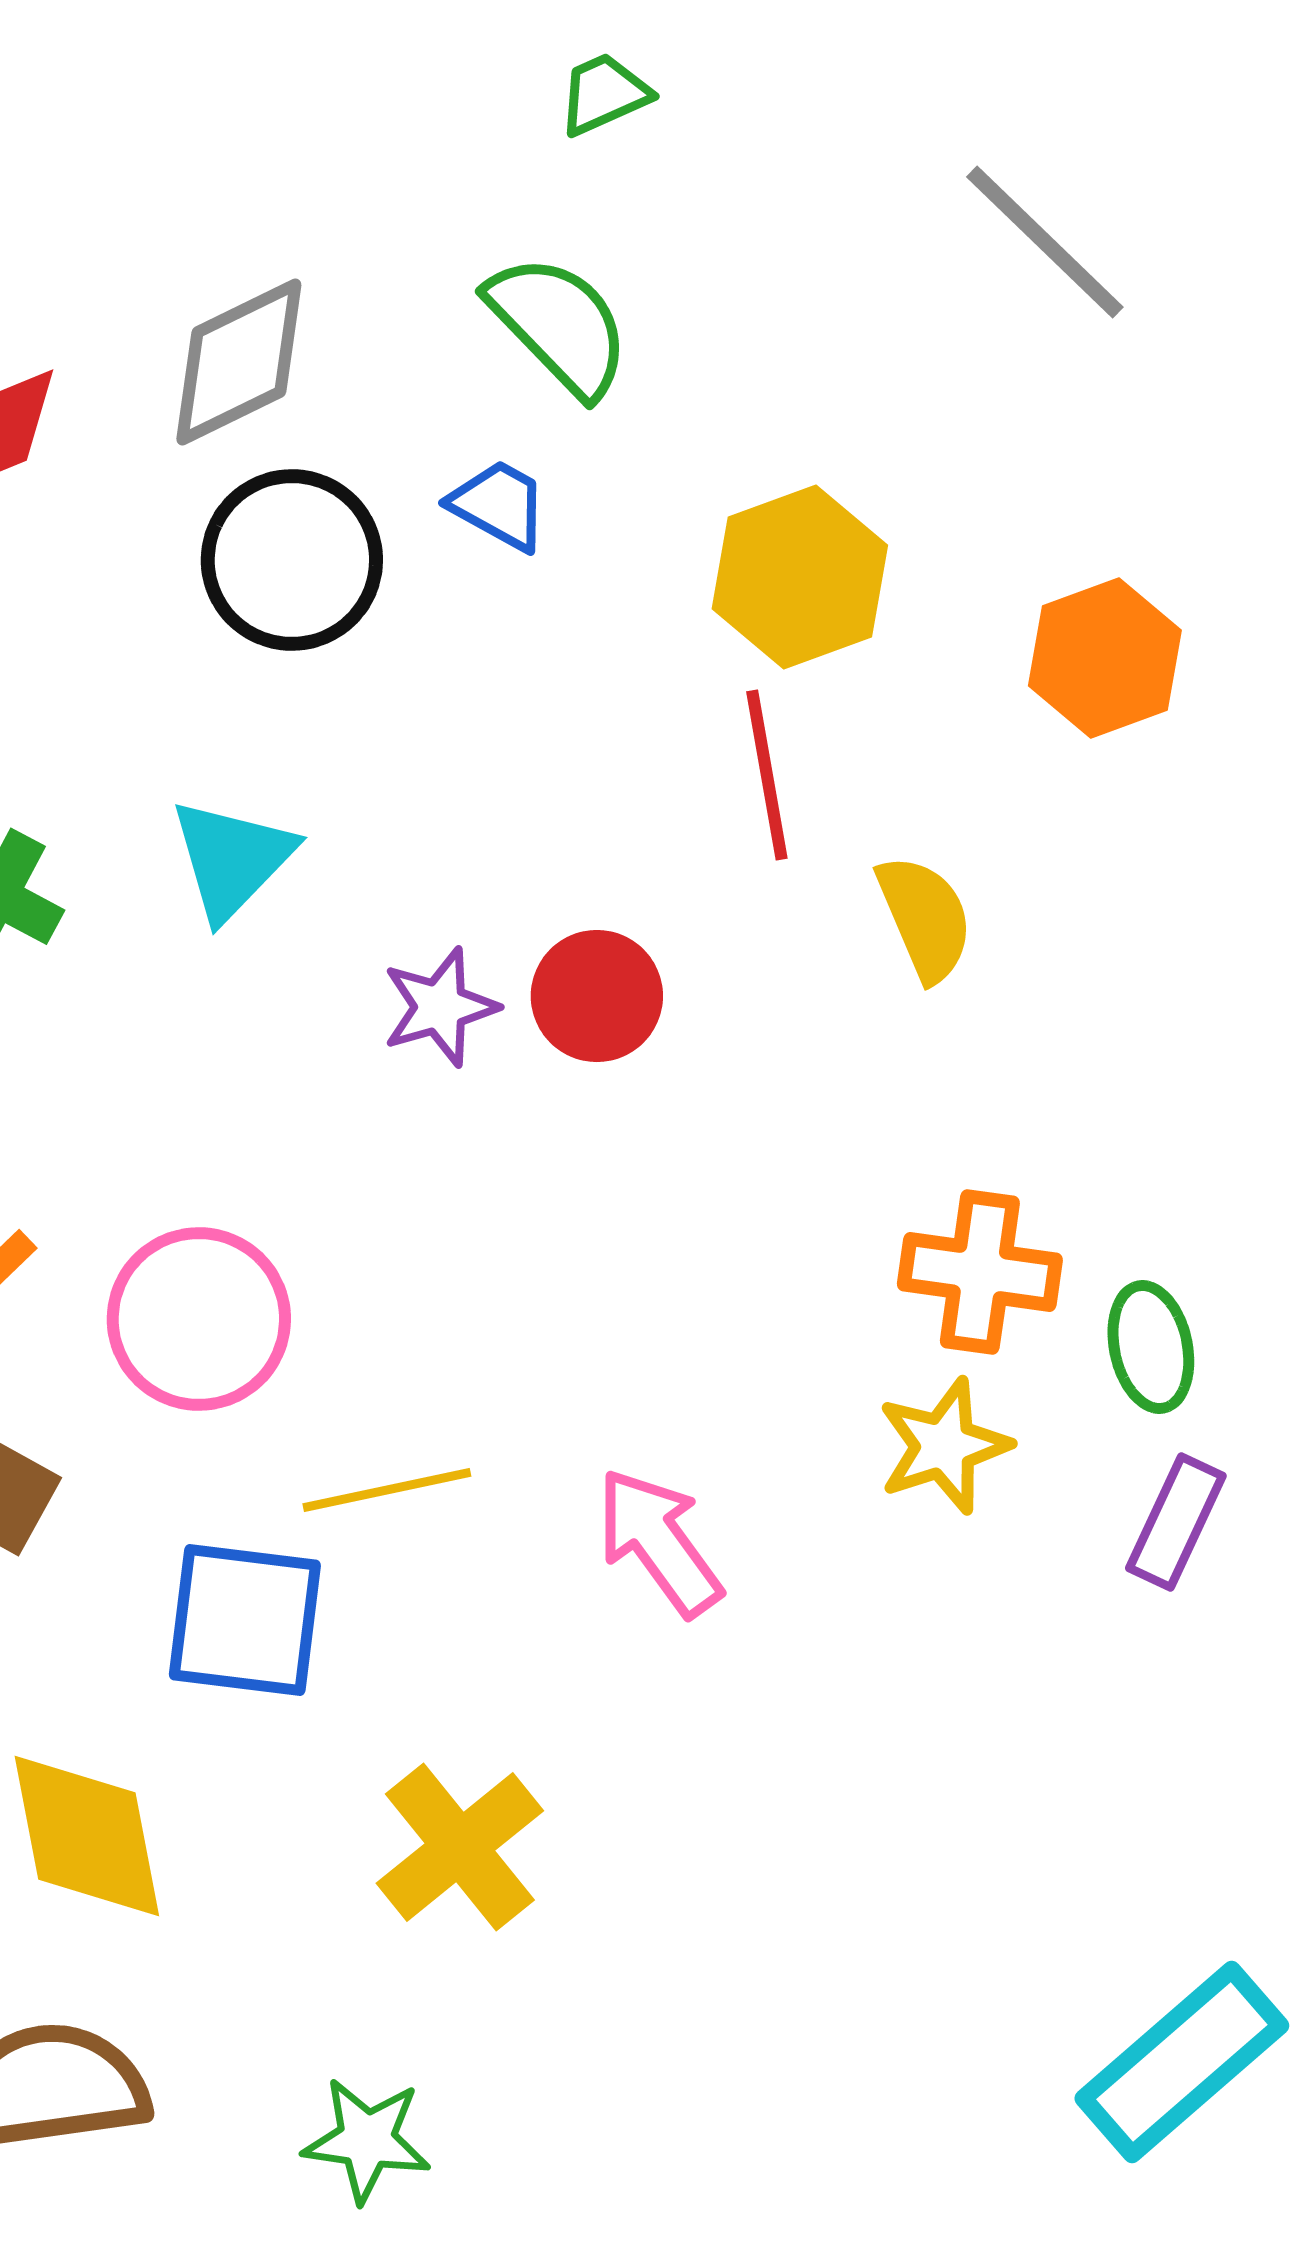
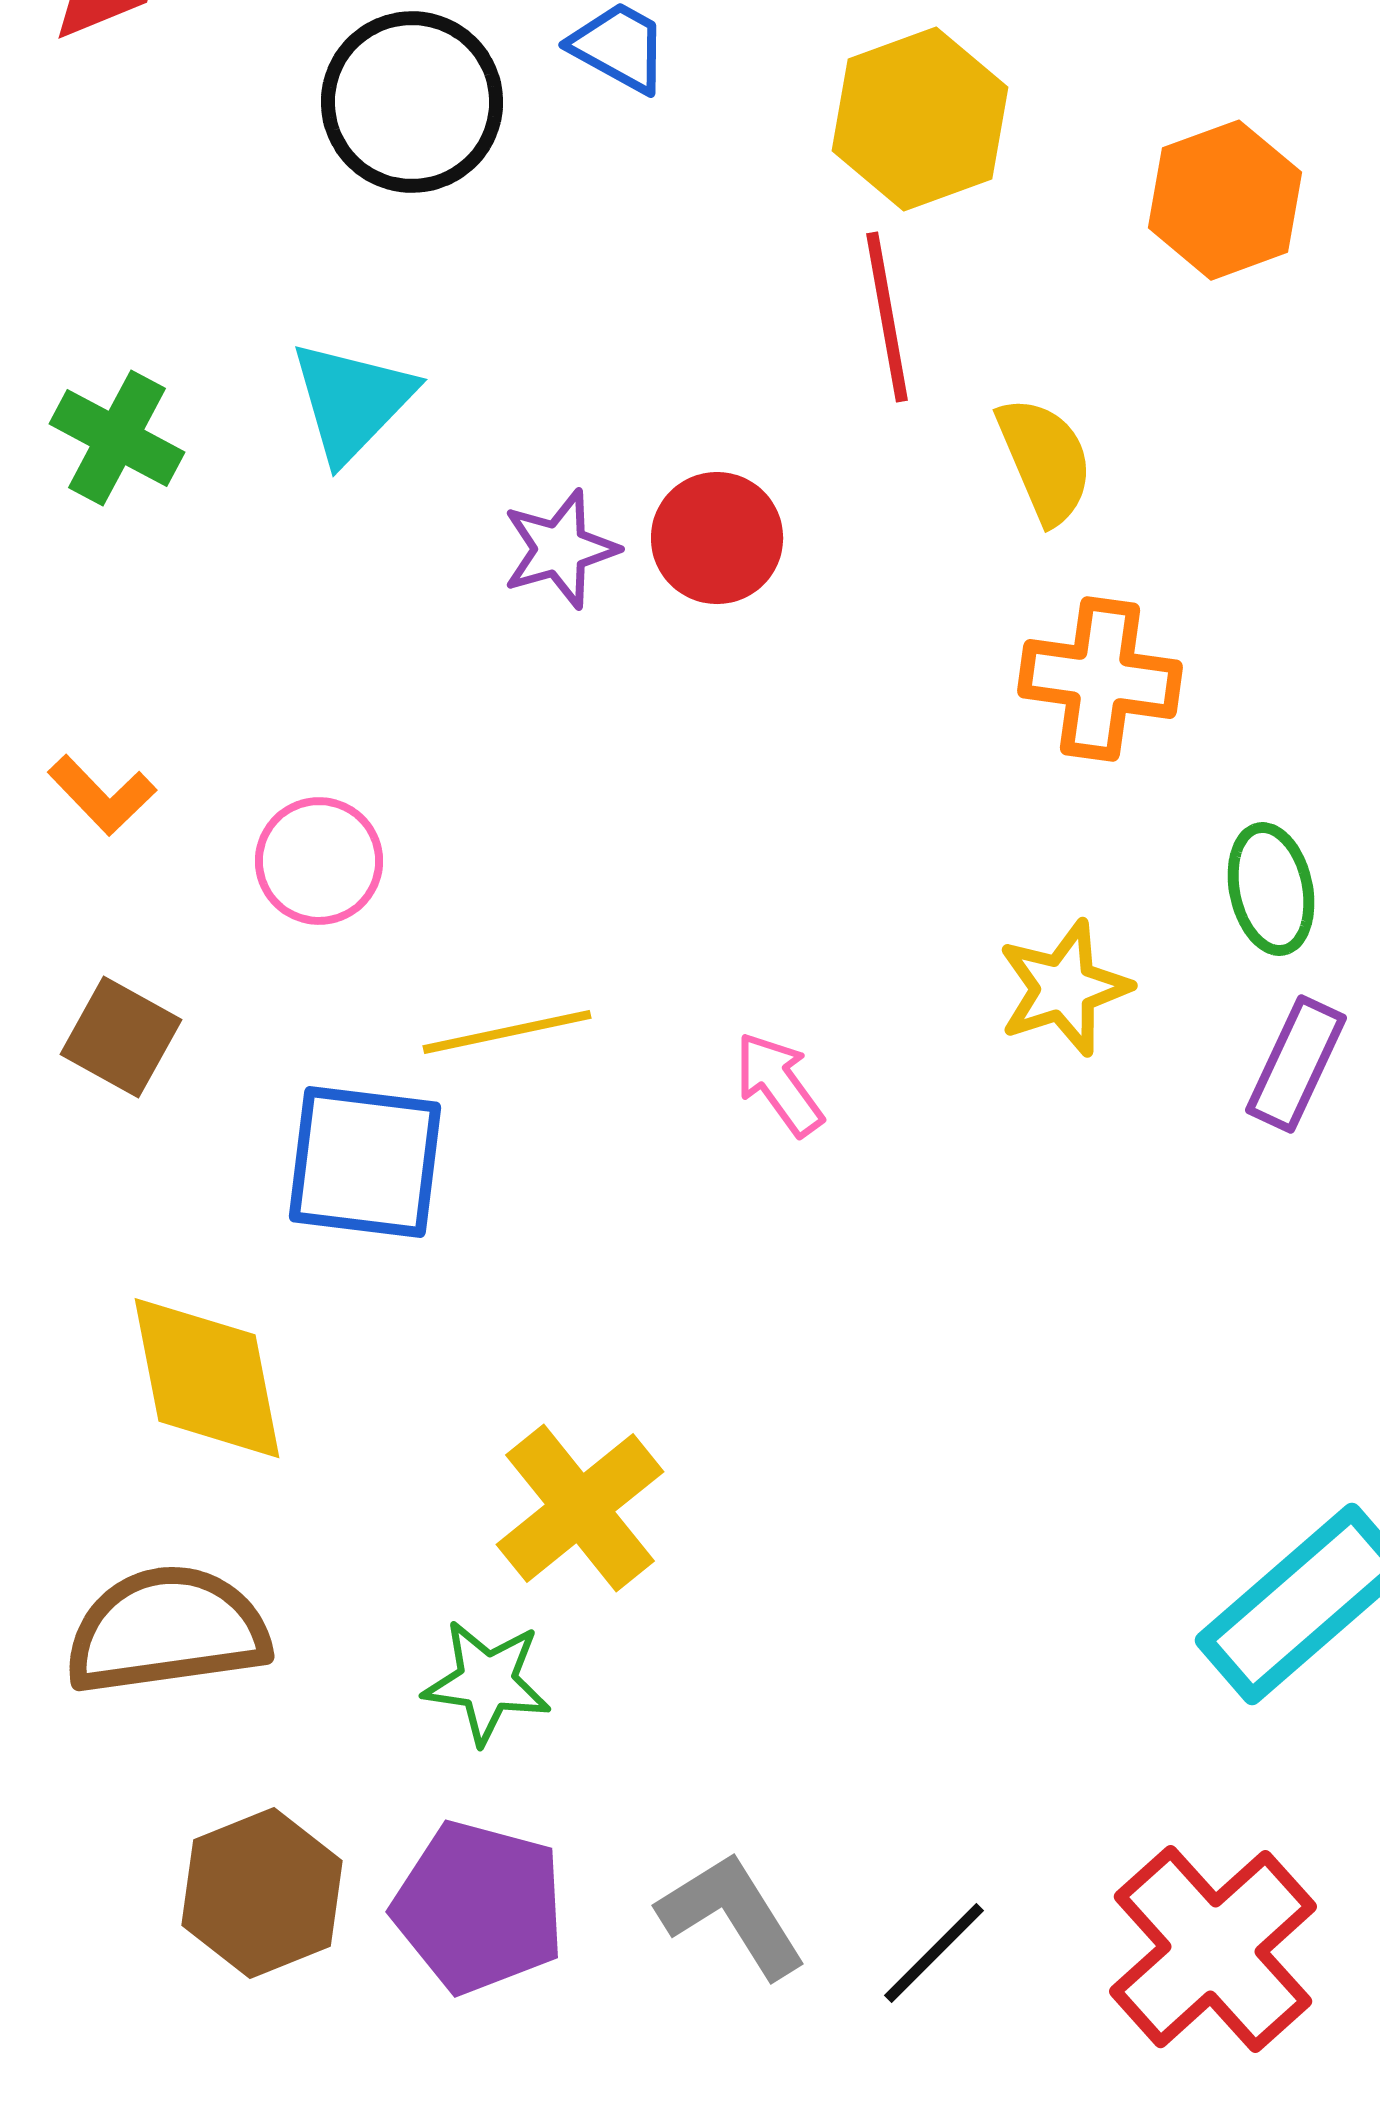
orange cross: (980, 1272) -> (1100, 679), moved
pink circle: (199, 1319) -> (319, 861), size x0.7
pink arrow: (659, 1542) -> (779, 1084), size x0.7
yellow cross: (460, 1847) -> (580, 1508), moved

